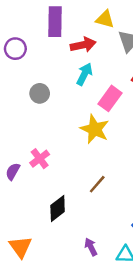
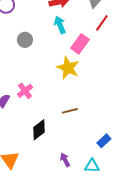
cyan arrow: (84, 74) -> (60, 25), turned -48
brown line: (97, 184) -> (70, 111), turned 35

